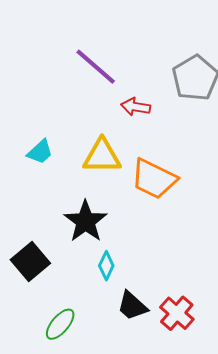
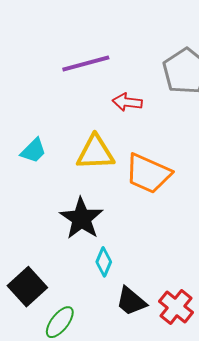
purple line: (96, 67) -> (86, 64), turned -54
black square: (30, 262) -> (27, 287), moved

